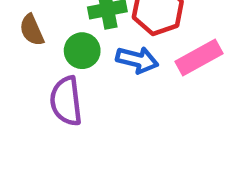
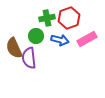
brown semicircle: (32, 30) -> (14, 48), moved, size x1.5

